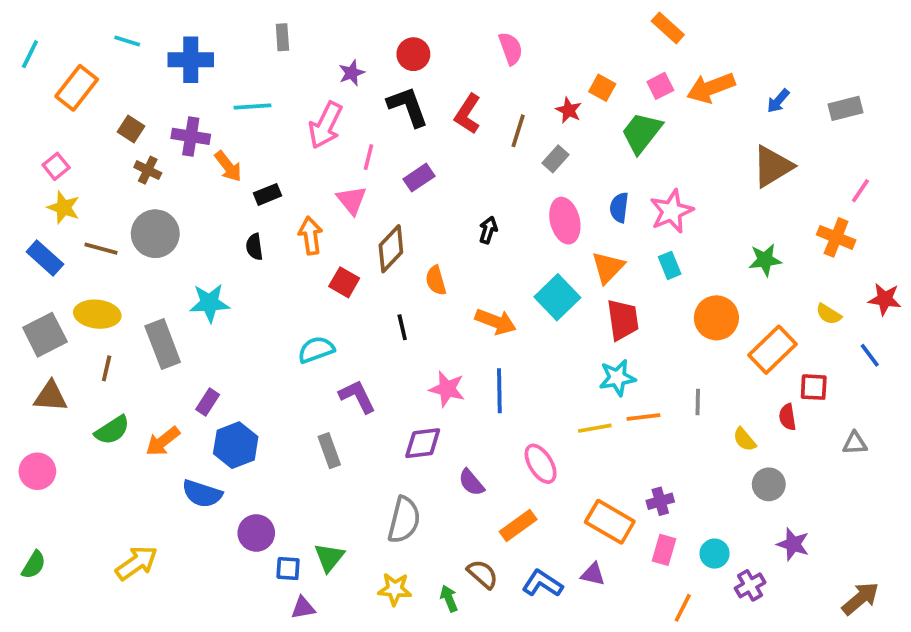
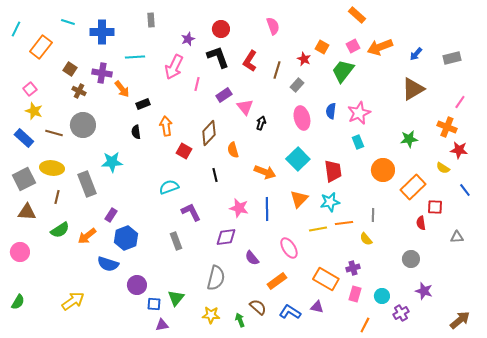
pink triangle: (352, 200) -> (245, 107), moved
orange triangle: (608, 267) -> (299, 199), moved
red star: (885, 299) -> (459, 150), moved
yellow semicircle: (744, 439) -> (366, 239), moved

